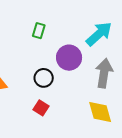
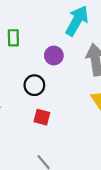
purple circle: (69, 58) -> (54, 55), size x0.7

